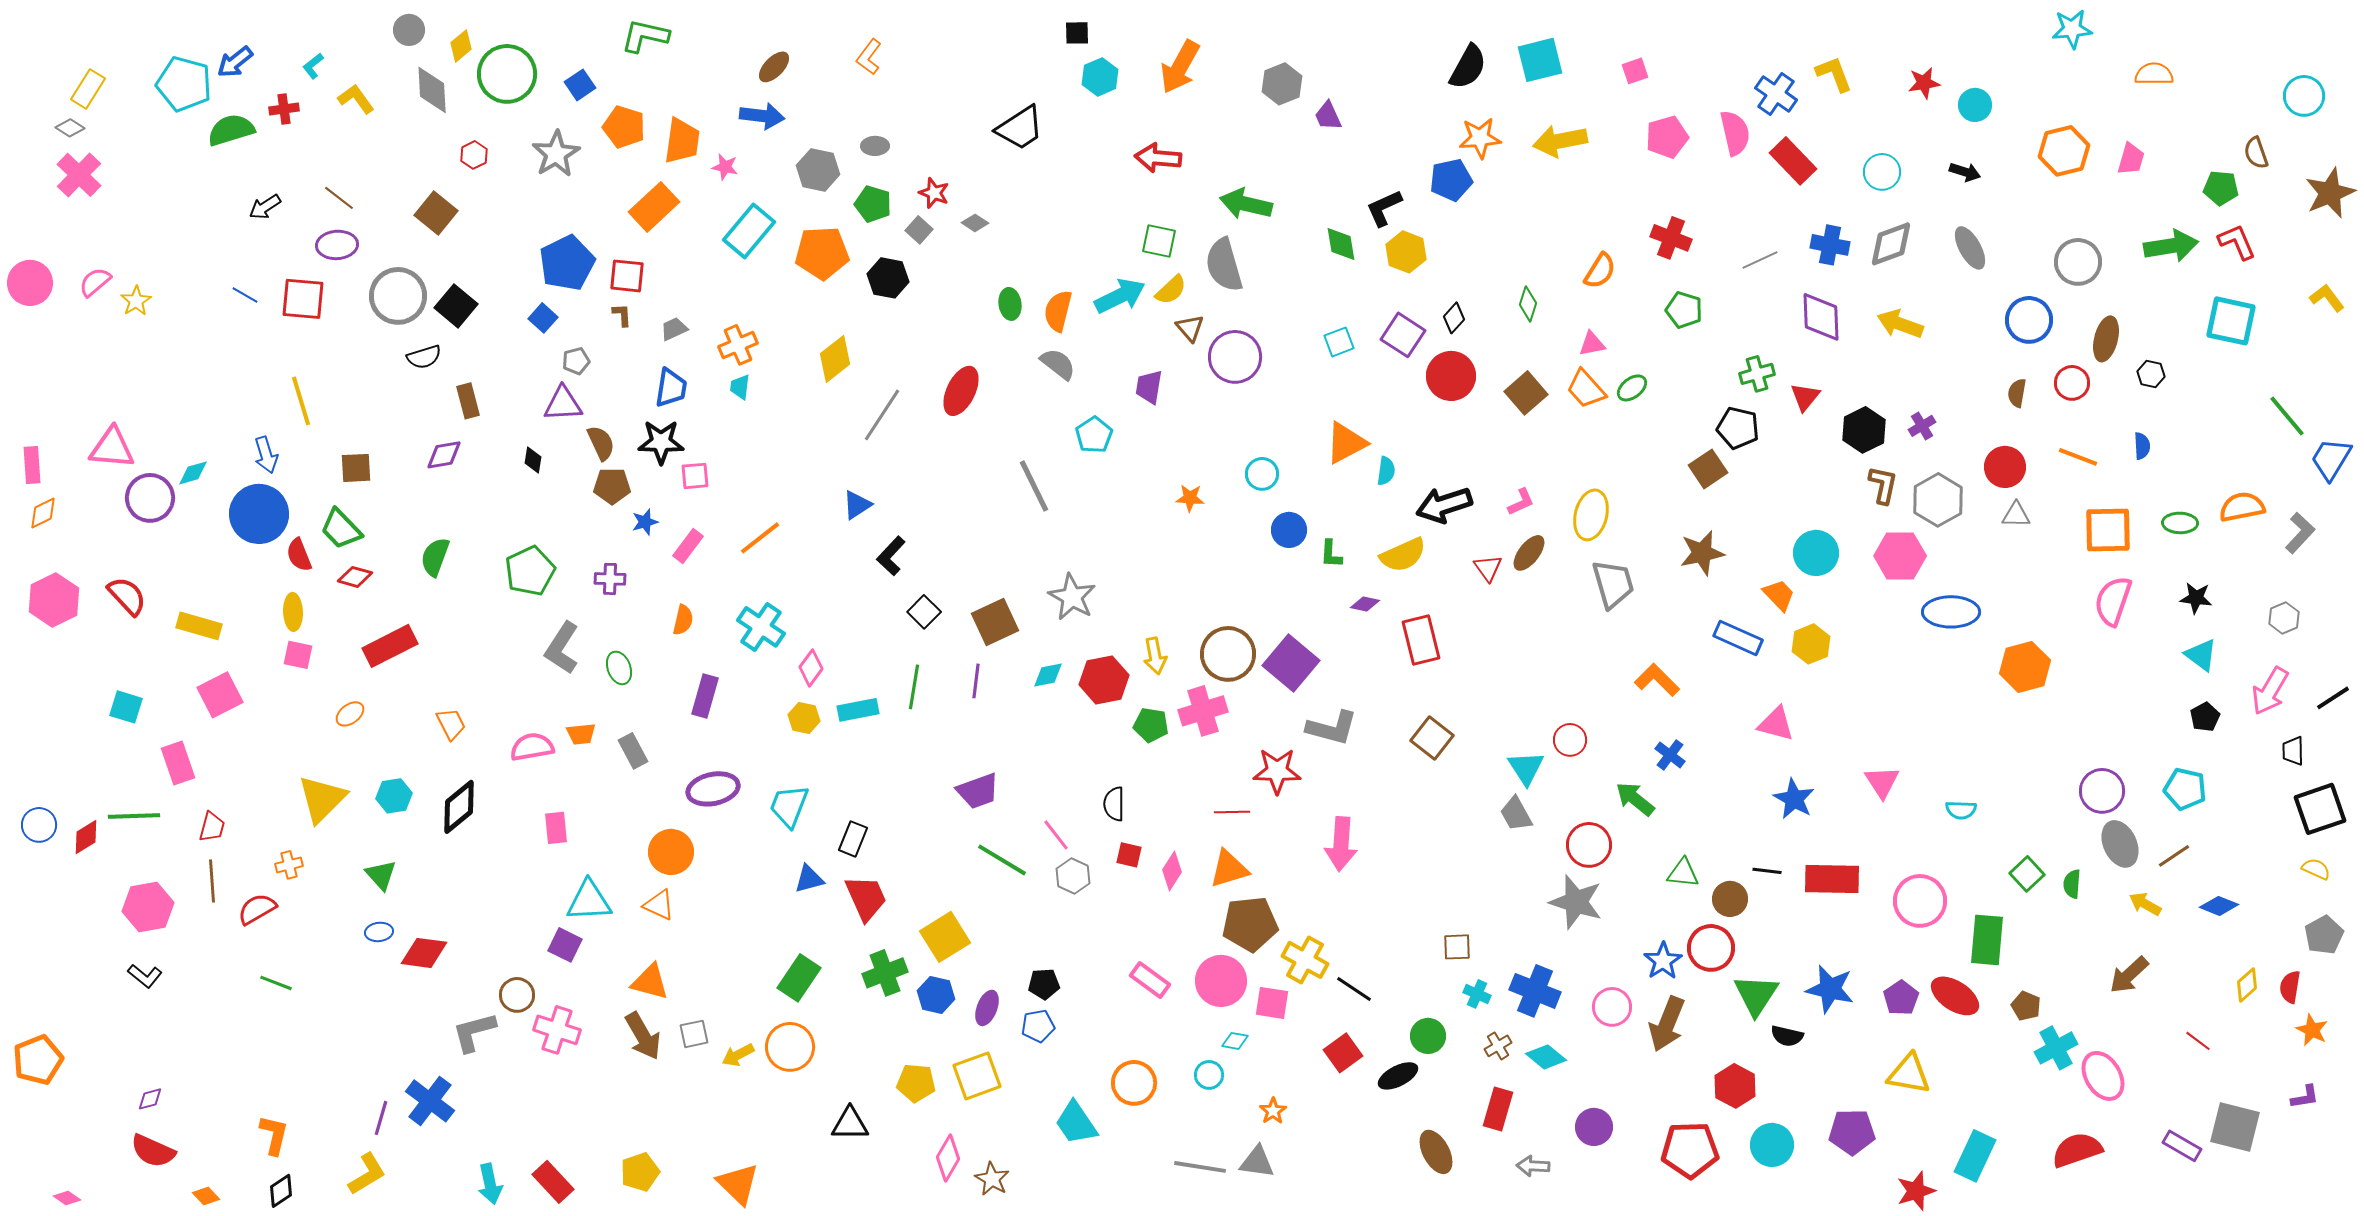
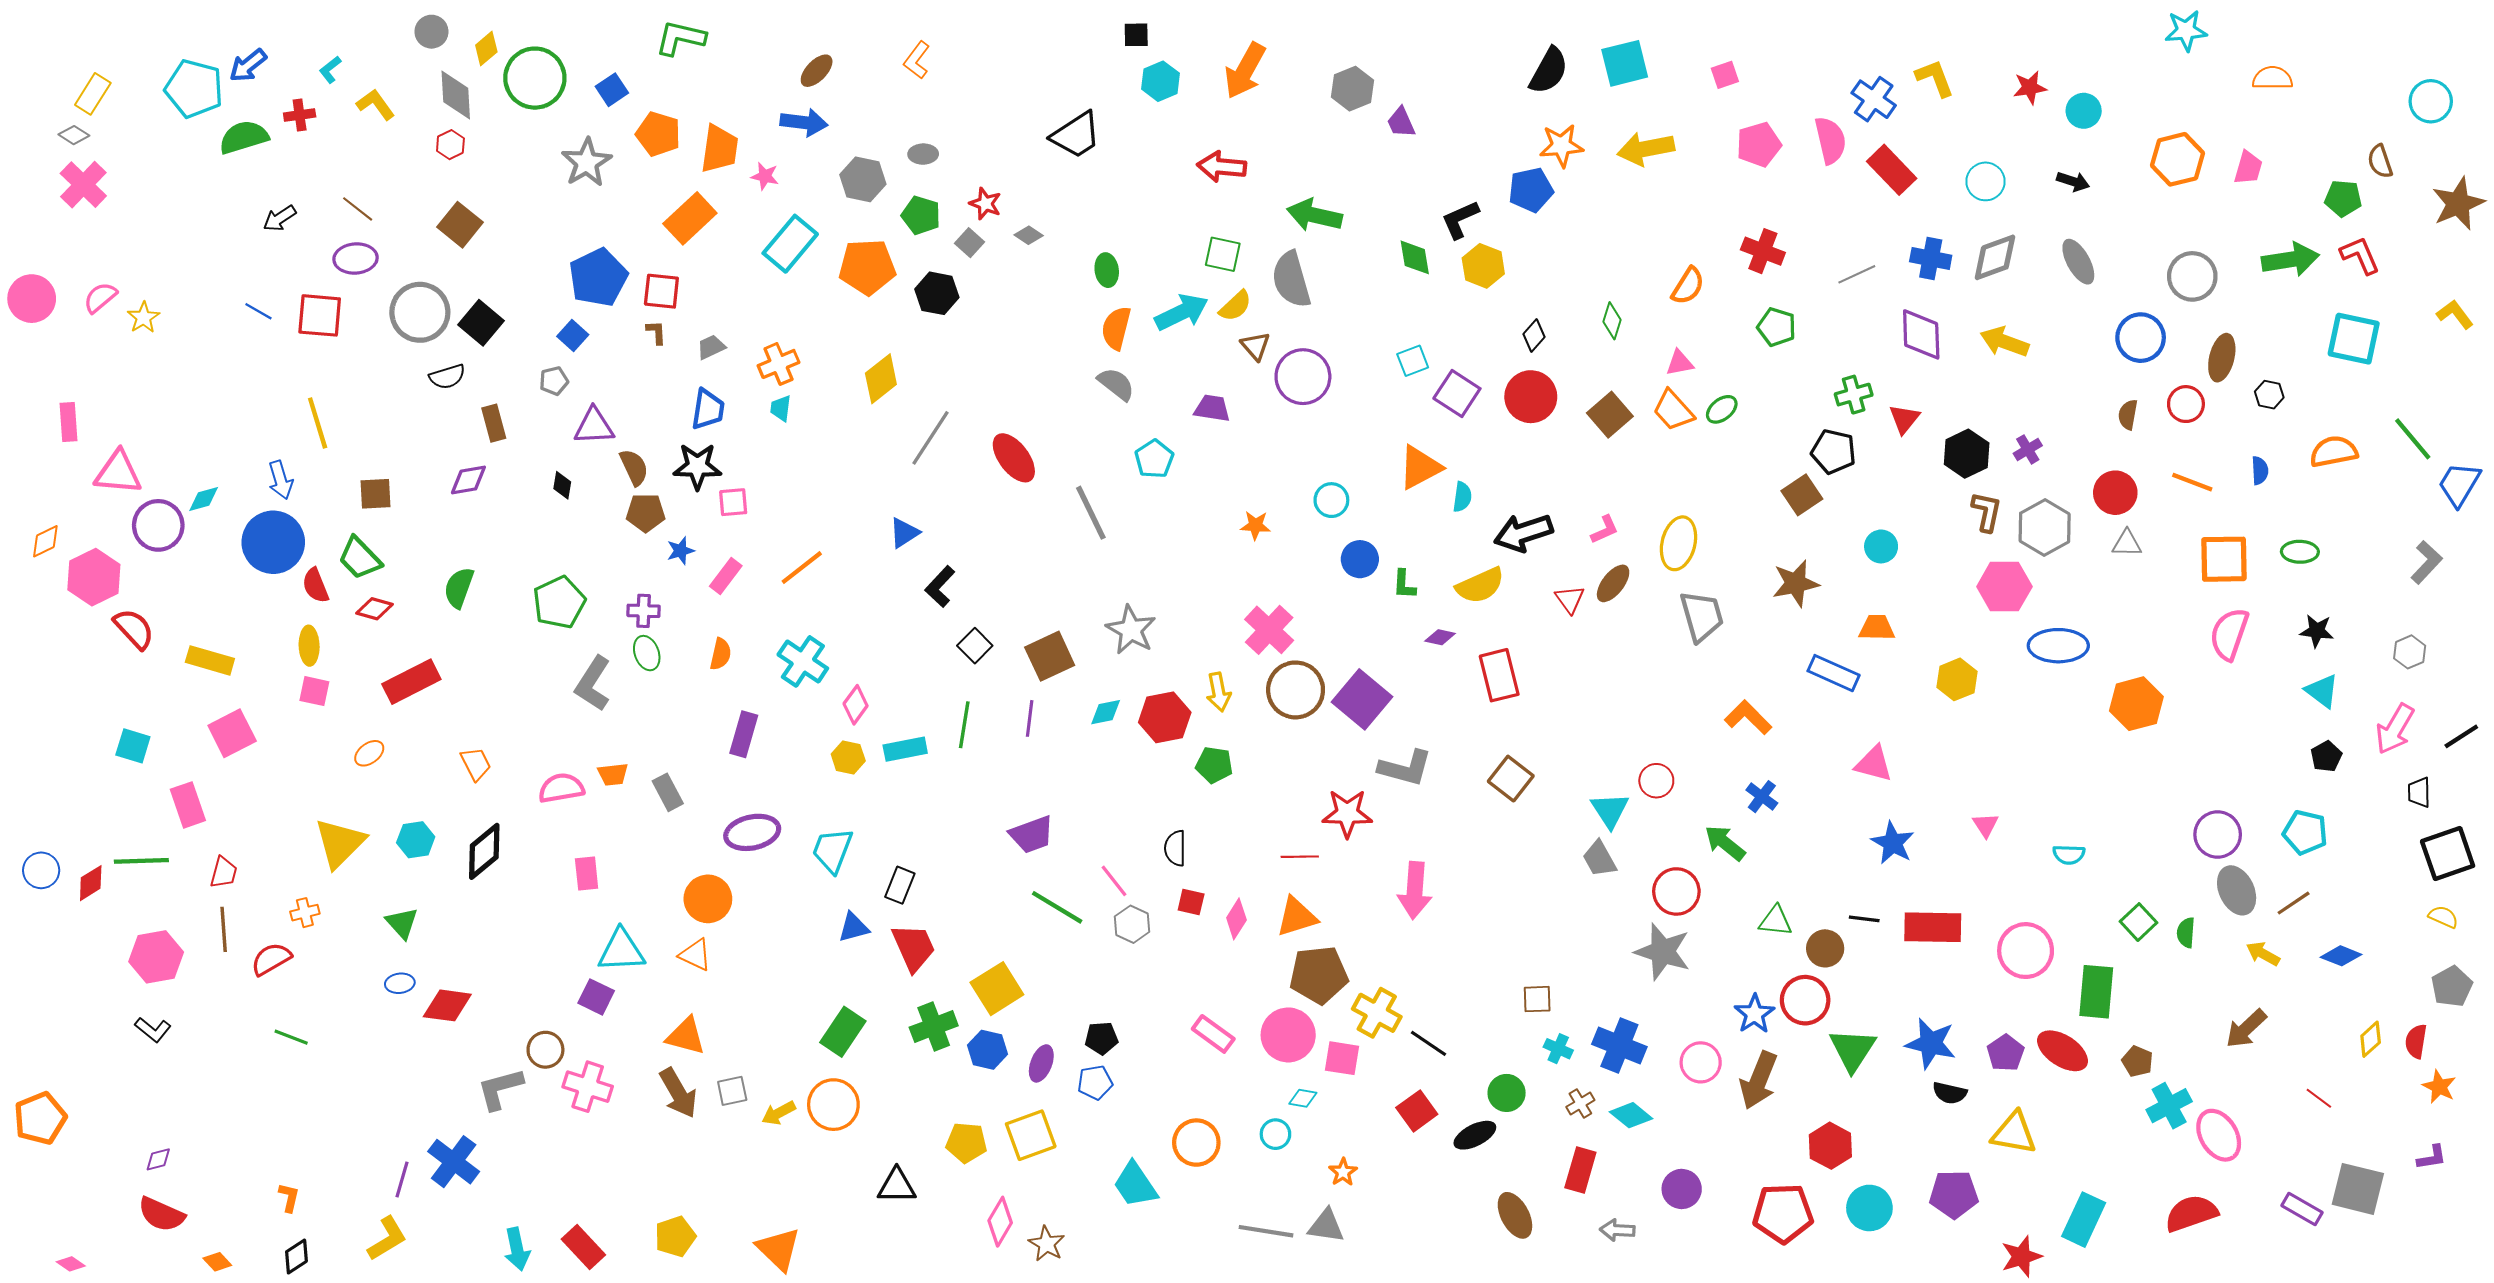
red hexagon: (474, 155) -> (450, 145), moved
green ellipse: (1010, 304) -> (1107, 270), moved
purple square: (1403, 335) -> (1457, 394), moved
gray pentagon: (576, 361) -> (554, 381), moved
purple trapezoid: (1149, 387) -> (1212, 408), turned 90
red ellipse: (961, 391) -> (1014, 458), moved, turned -63
pink rectangle: (32, 465) -> (69, 422), moved
orange semicircle: (2242, 507) -> (2334, 452), moved
cyan circle: (1816, 553) -> (1881, 546), moved, size x0.7
orange trapezoid: (1779, 595) -> (1877, 628), turned -45
pink hexagon: (54, 600) -> (94, 577), moved
yellow hexagon: (1811, 644) -> (1957, 679), moved
green ellipse: (619, 668) -> (647, 653), moved
pink cross: (1203, 711) -> (1269, 630), moved, turned -30
pink triangle: (1882, 782) -> (1986, 825), size x0.7
black semicircle: (1787, 1036) -> (1950, 1093), moved
orange L-shape: (274, 1135) -> (289, 1197), size x0.7

